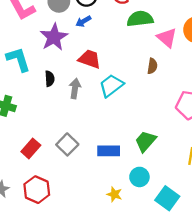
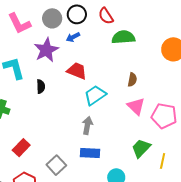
pink triangle: (167, 38) -> (136, 106), moved
gray arrow: (75, 88) -> (87, 126), moved
green trapezoid: (146, 141) -> (141, 148), moved
gray square: (67, 144) -> (56, 165), moved

